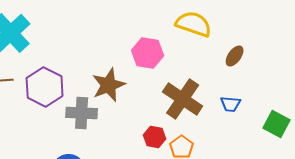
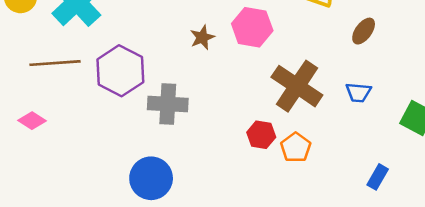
brown star: (109, 85) -> (202, 37), moved, size x0.6

